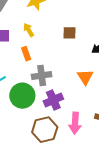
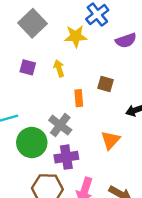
orange rectangle: (26, 54) -> (79, 98), moved
gray cross: (42, 76) -> (60, 125), turned 30

